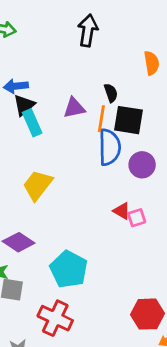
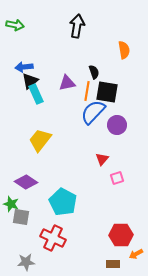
blue semicircle: (109, 147) -> (93, 112), turned -136
red triangle: (122, 211) -> (102, 159), turned 40
pink square: (137, 218) -> (117, 178), moved

